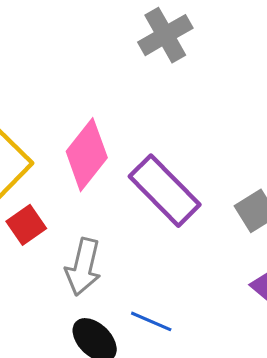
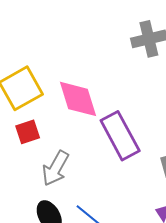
pink diamond: (87, 155) -> (78, 99), turned -72

